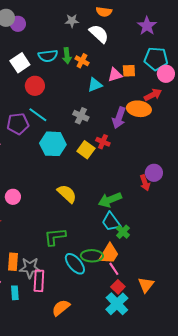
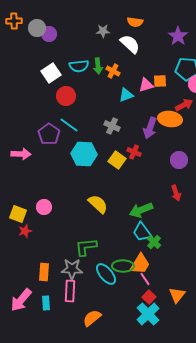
purple pentagon: (18, 124) -> (49, 134), turned -30
purple circle: (154, 173) -> (179, 160), moved
gray star: (30, 268) -> (72, 269), moved

